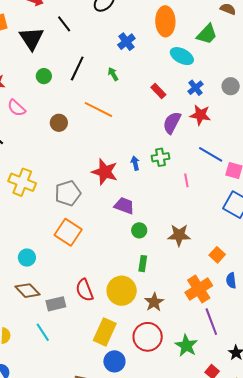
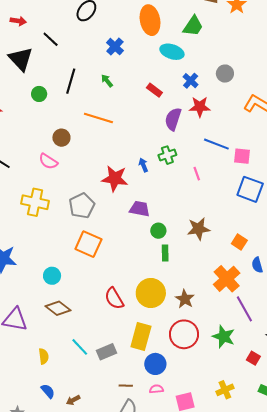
pink semicircle: (16, 108) -> (48, 161), moved
green rectangle: (143, 264) -> (165, 253), moved
gray rectangle: (56, 304) -> (107, 352), moved

